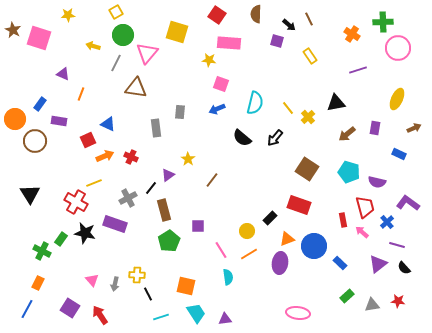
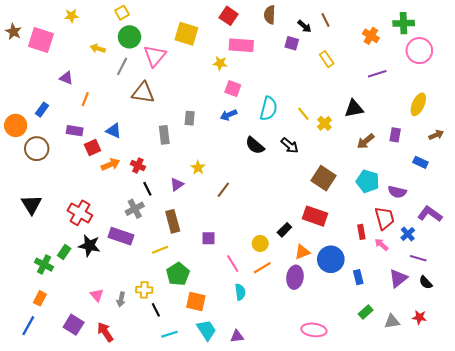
purple rectangle: (59, 121) -> (75, 131), moved
black arrow: (275, 138) -> (290, 145), turned -90
yellow line: (94, 183) -> (160, 250), moved
black line: (151, 188) -> (147, 189), moved, turned -64
green pentagon: (169, 241) -> (178, 274), moved
blue rectangle: (340, 263) -> (358, 277), turned 32

